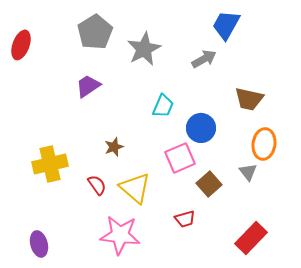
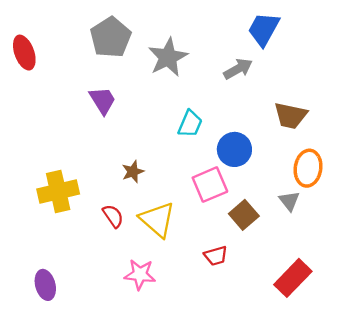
red ellipse: (21, 45) -> (24, 53), turned -40
purple trapezoid: (88, 86) -> (103, 100), turned 92
pink star: (120, 235) -> (140, 274), size x0.7

